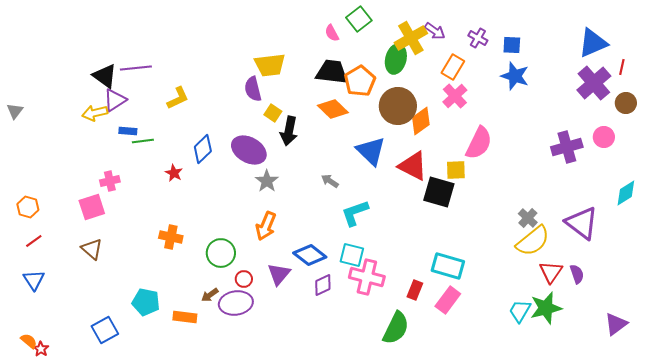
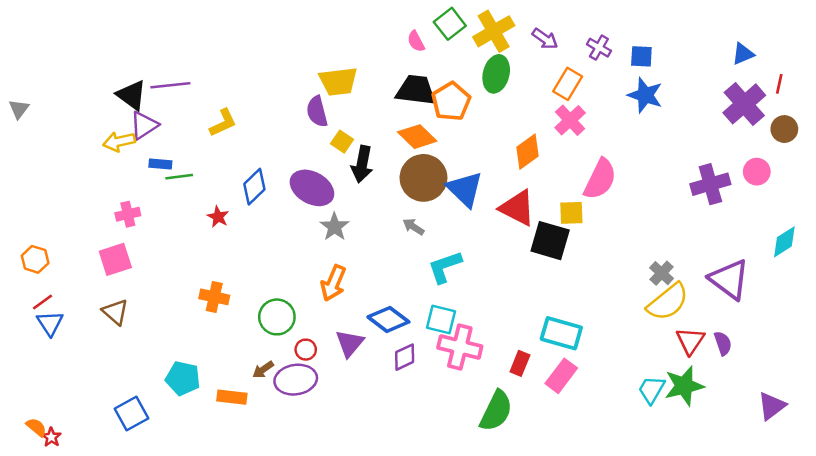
yellow cross: (411, 38) -> (494, 31), moved
blue triangle: (593, 43) -> (743, 54), size x0.6
brown circle: (398, 106) -> (423, 178), moved
gray triangle: (15, 111) -> (19, 109), moved
pink cross: (110, 181) -> (128, 214), moved
blue triangle: (34, 280) -> (50, 323), moved

